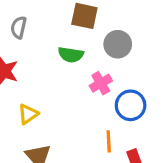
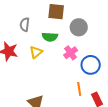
gray semicircle: (19, 27) -> (25, 25), moved
yellow triangle: (28, 114) -> (36, 52), moved

